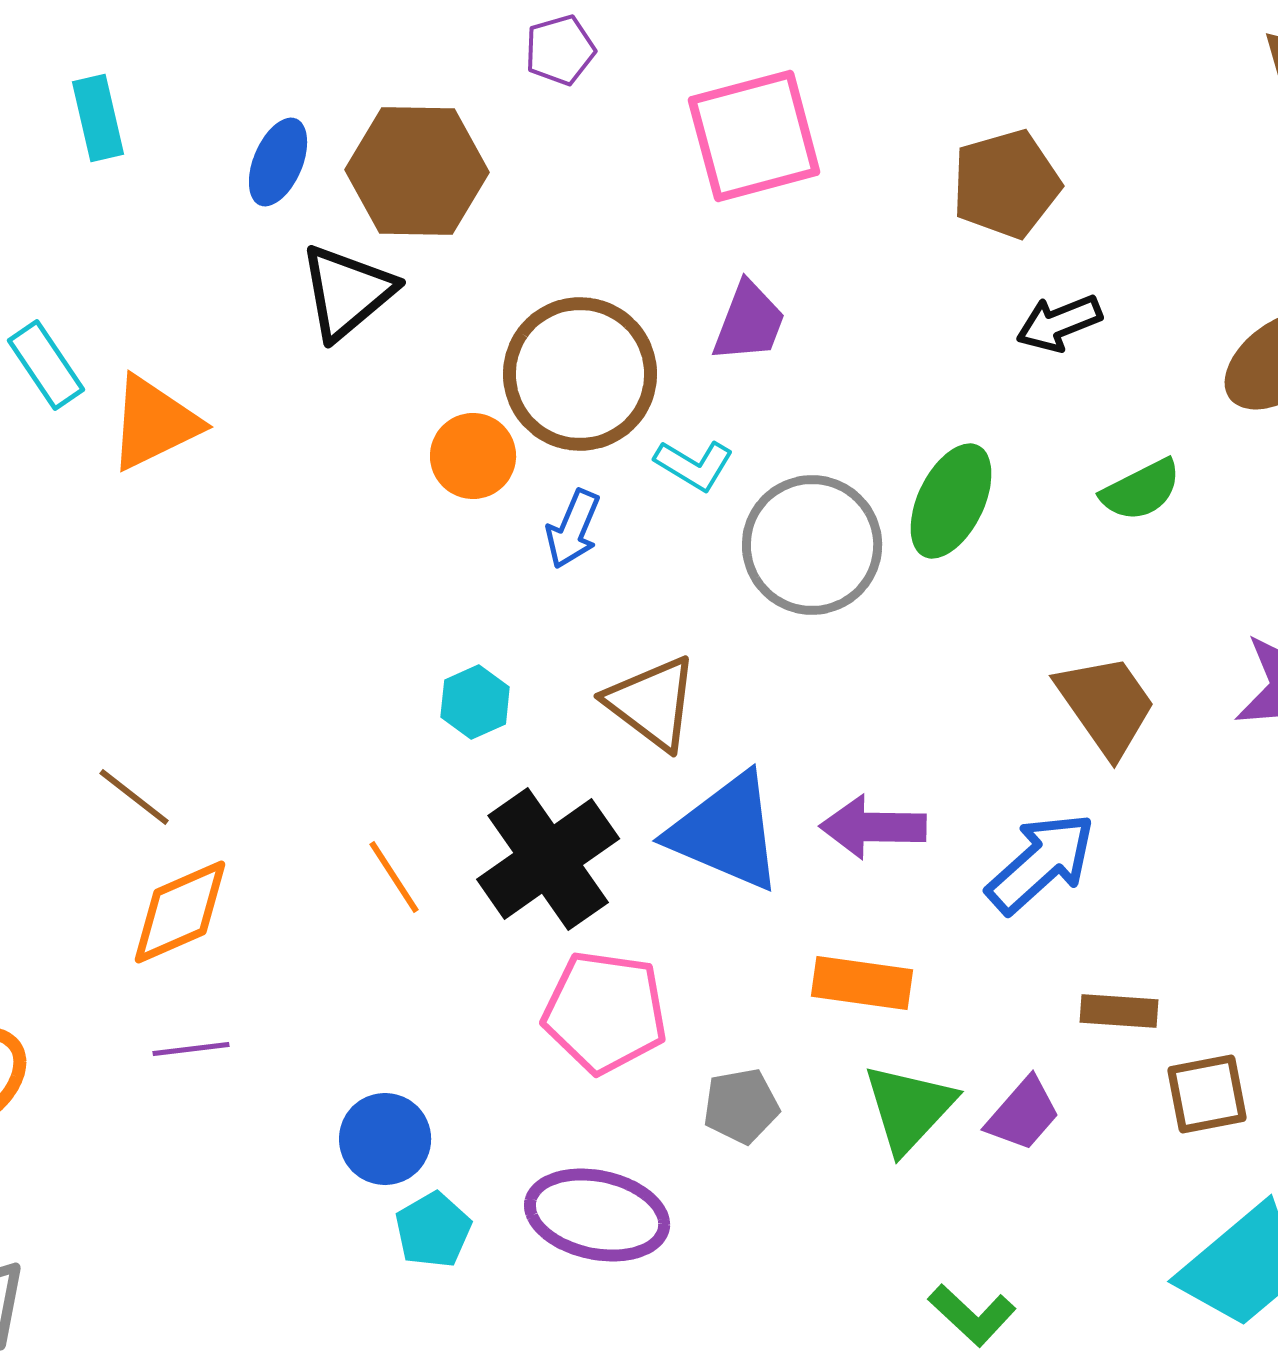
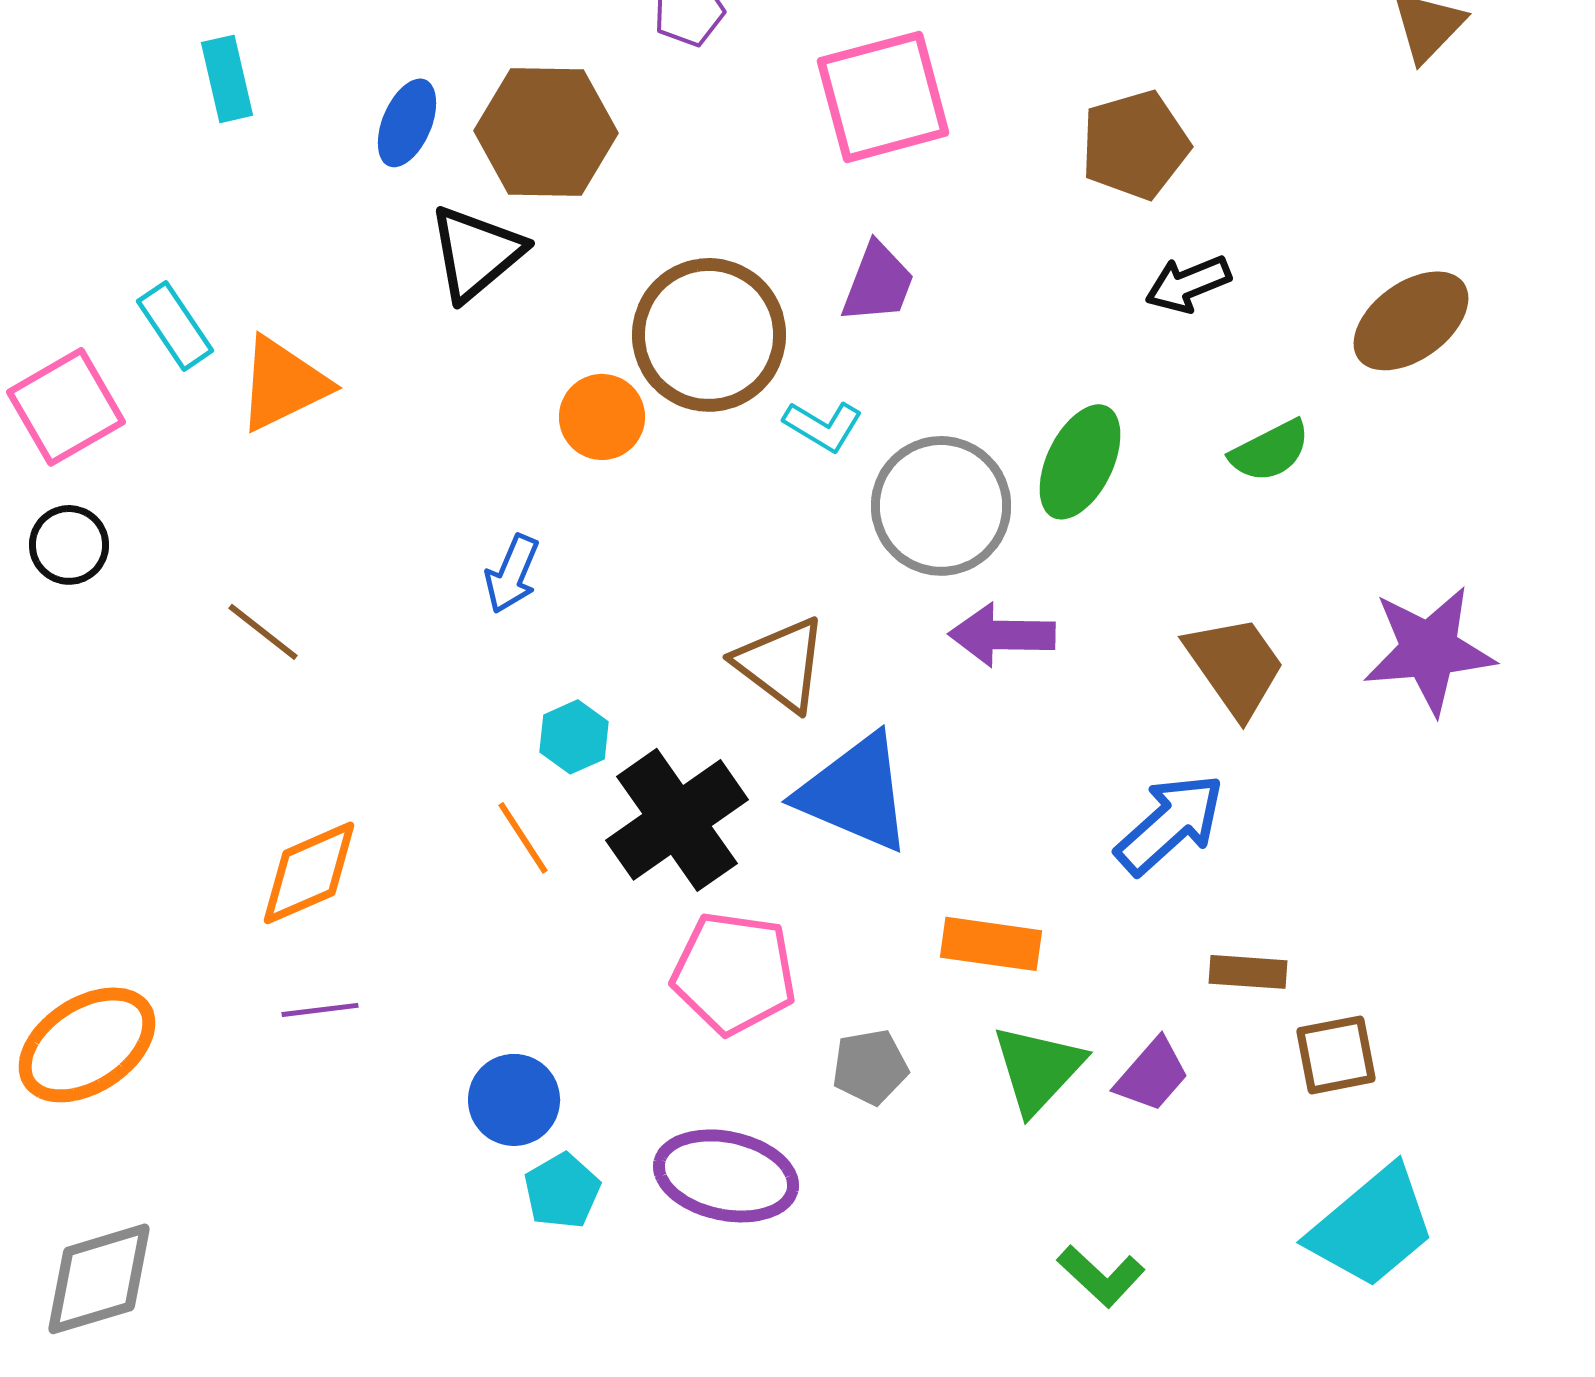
blue arrow: (573, 529) -> (512, 574), moved
cyan hexagon: (475, 702) -> (574, 737), moved
brown line: (134, 797) -> (263, 632), moved
purple arrow: (873, 827) -> (1002, 635), moved

